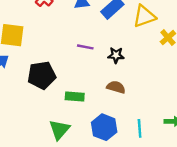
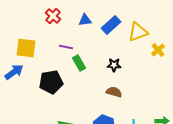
purple line: (85, 47) -> (66, 47), moved
green rectangle: (75, 97) -> (79, 63), moved, turned 56

